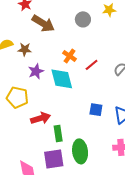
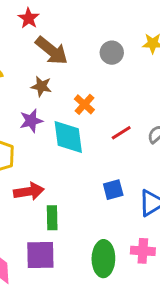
brown star: (25, 49) -> (41, 86), moved
red line: (92, 65) -> (121, 133), moved
blue square: (96, 110) -> (113, 190), turned -32
green ellipse: (80, 151) -> (103, 259), moved

